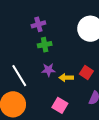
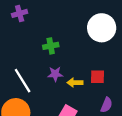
purple cross: (38, 24) -> (20, 13), moved
red square: (86, 73) -> (98, 77), turned -32

